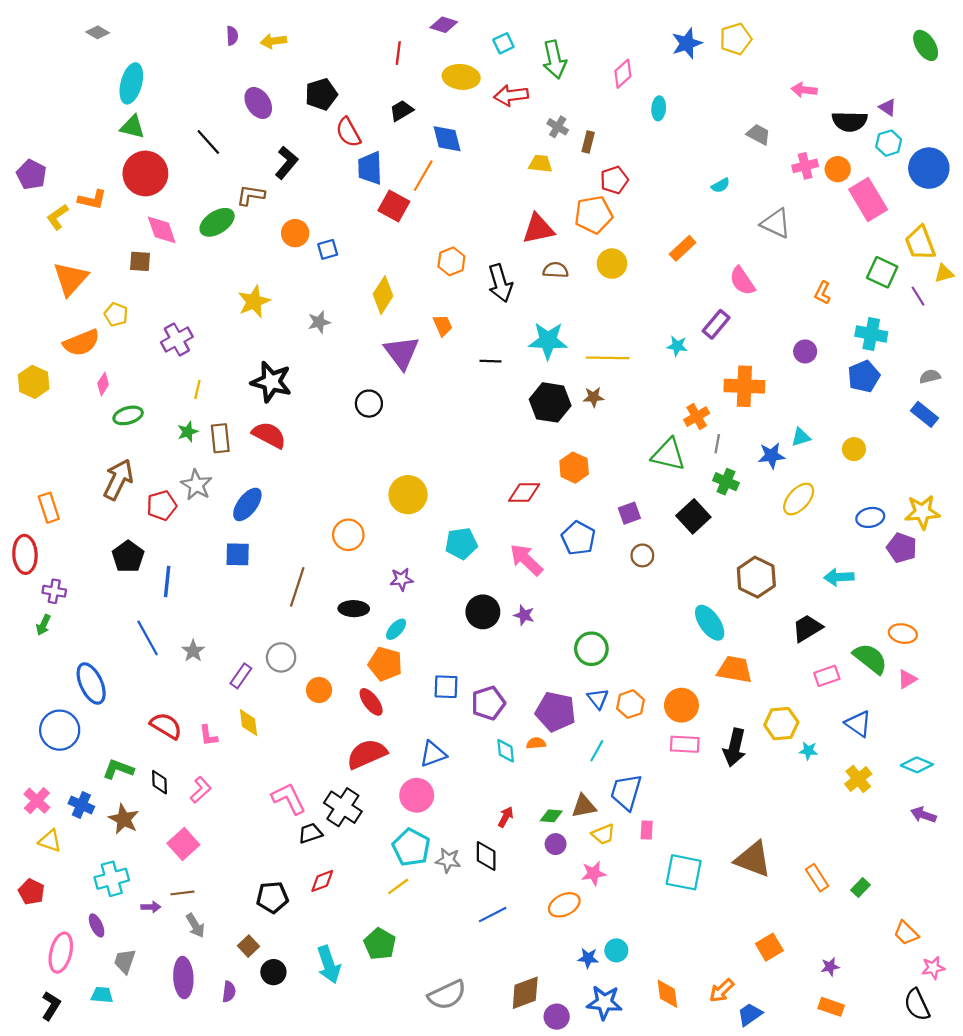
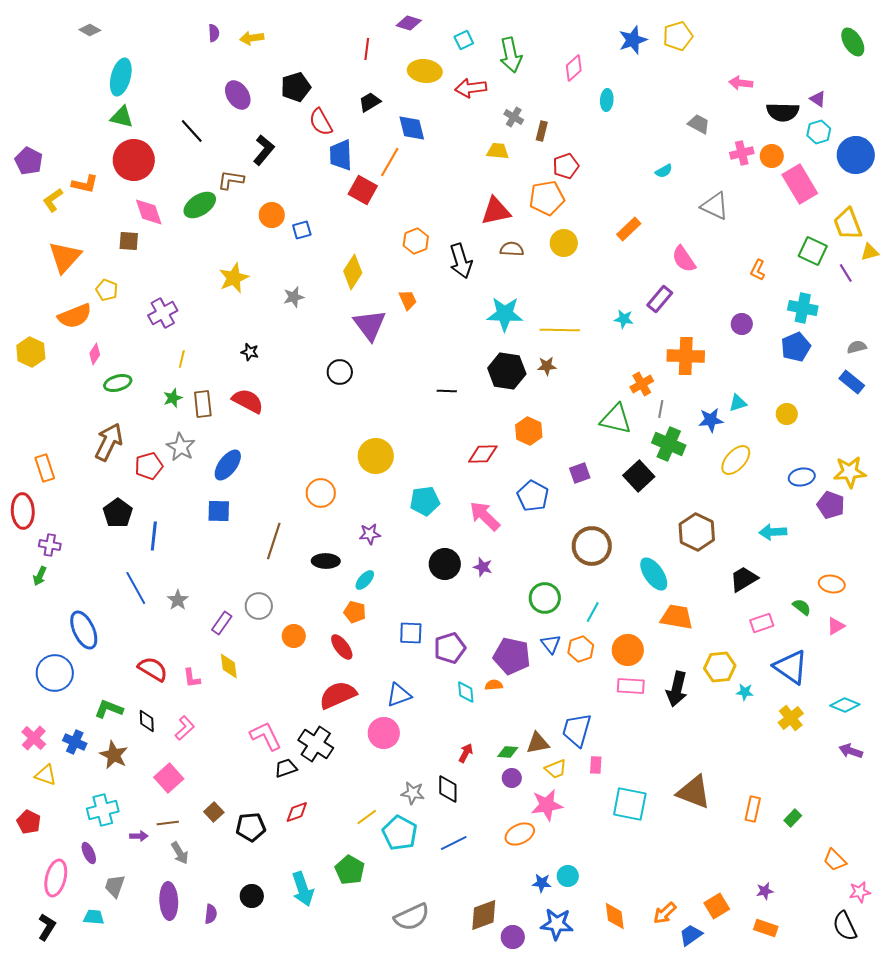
black line: (490, 361) -> (447, 391), moved
black star: (271, 382) -> (250, 352), size x0.5
green cross: (726, 482) -> (669, 444), size x1.4
brown circle: (642, 555) -> (592, 546), moved, size x1.8
green semicircle: (870, 659) -> (802, 607), size x0.6
orange pentagon: (385, 664) -> (355, 612), size x0.7
blue triangle: (858, 724) -> (791, 667), size x1.4
cyan line: (597, 751) -> (593, 612), moved
cyan pentagon: (411, 847) -> (400, 833), moved
pink star: (594, 873) -> (547, 805), size x1.4
orange rectangle: (817, 878) -> (753, 809), turned 45
brown square: (248, 946) -> (214, 812), moved
orange square: (769, 947) -> (717, 906), moved

